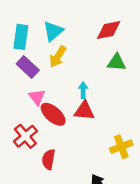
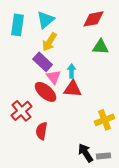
purple rectangle: (28, 67) -> (43, 62), moved
pink triangle: (37, 97) -> (54, 77), moved

